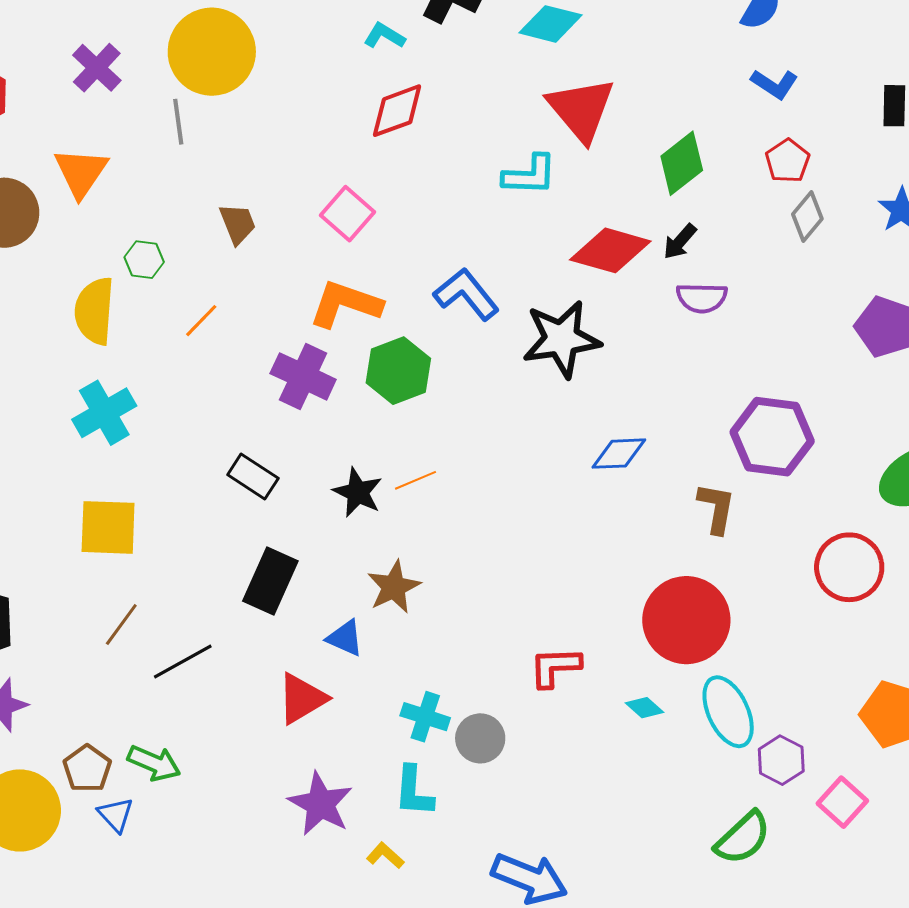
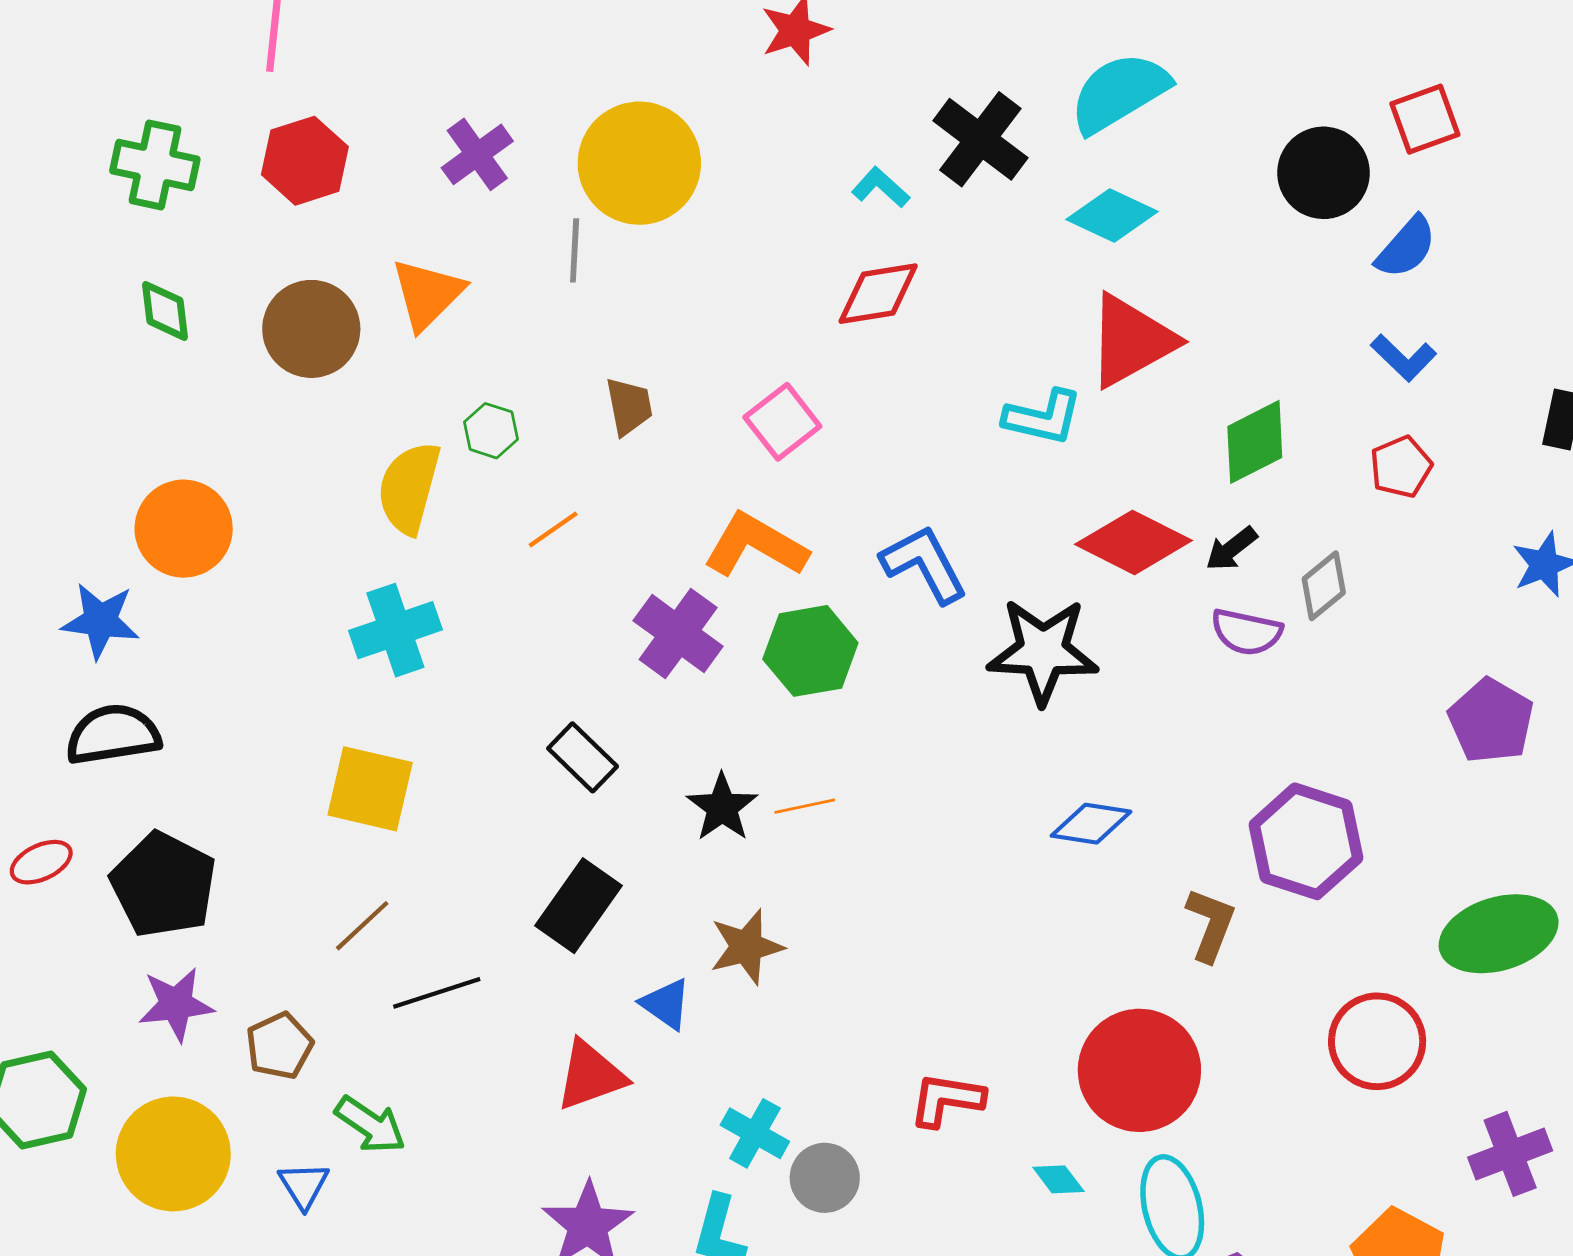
red triangle: (581, 109) -> (1131, 341), turned 30
gray diamond: (807, 216) -> (1324, 586), moved
brown pentagon: (87, 769) -> (279, 1046), moved

